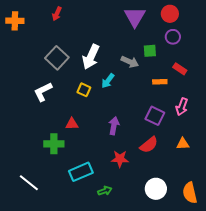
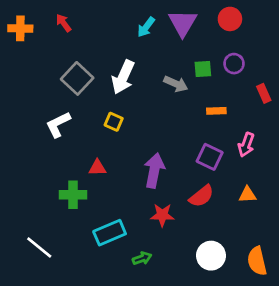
red arrow: (57, 14) -> (64, 23), moved, turned 120
purple circle: (173, 37) -> (234, 64), moved
red rectangle: (180, 69) -> (264, 93), moved, turned 32
cyan arrow: (108, 81) -> (146, 27), moved
purple arrow: (114, 126) -> (154, 170), size x1.4

